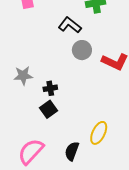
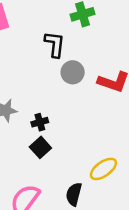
black L-shape: (70, 25) -> (55, 44), turned 65
yellow ellipse: (99, 133) -> (103, 169), turned 35

